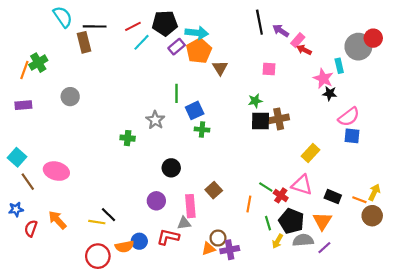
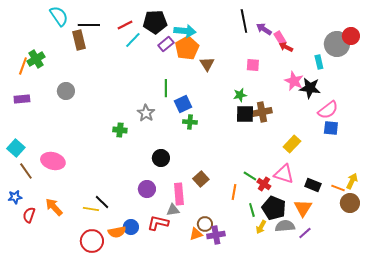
pink rectangle: (298, 40) -> (280, 38), turned -72
pink star: (323, 79) -> (294, 81), moved
black star: (330, 93) -> (310, 88), size x1.5

